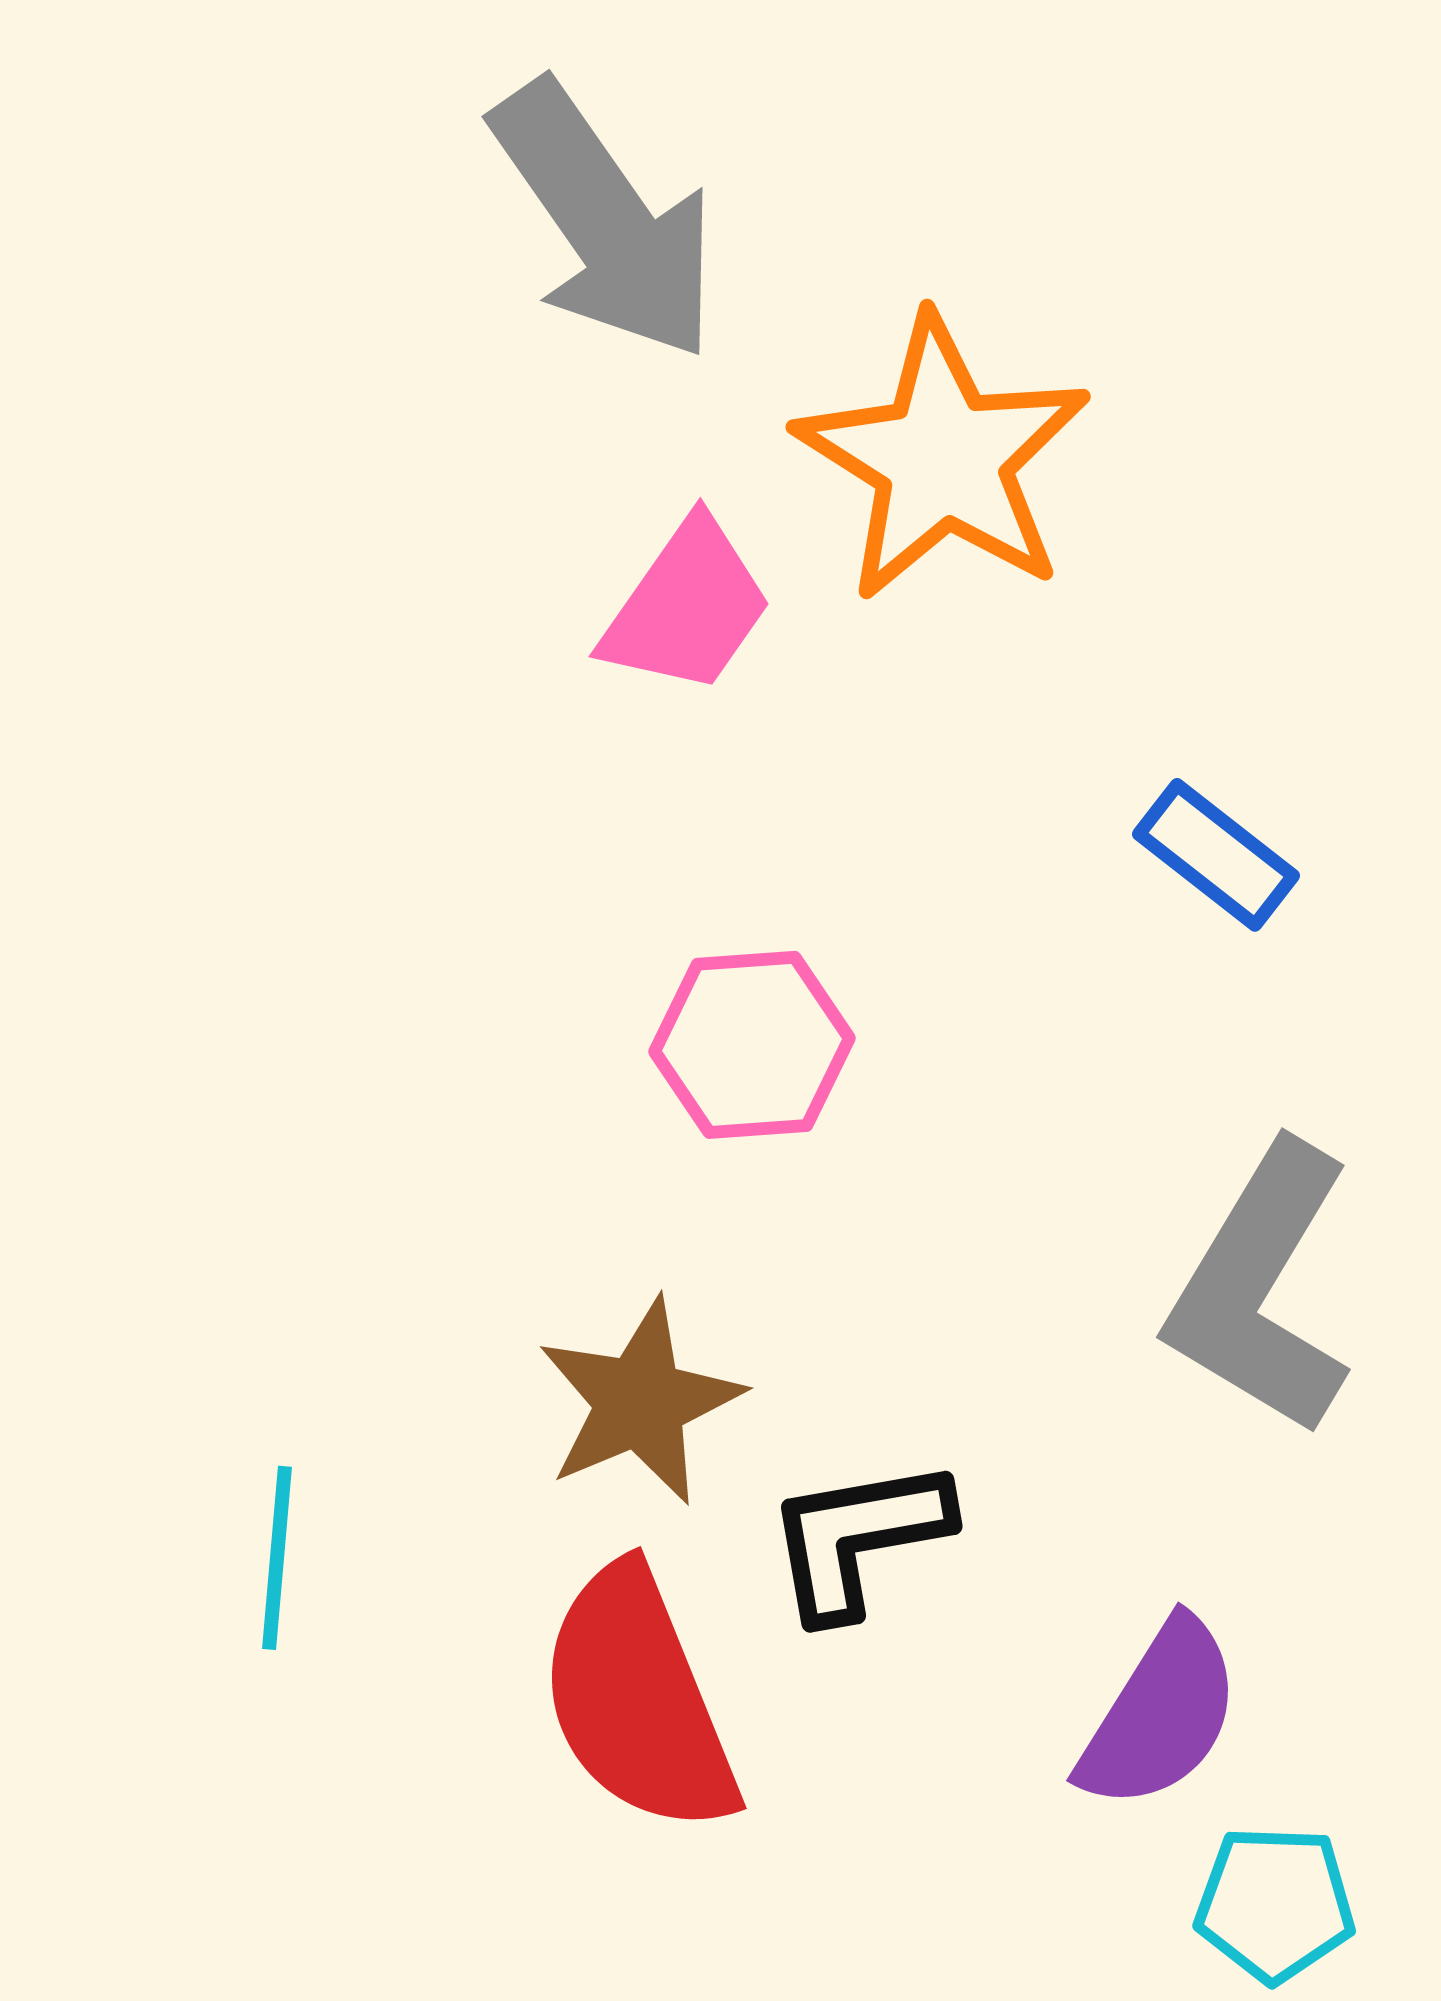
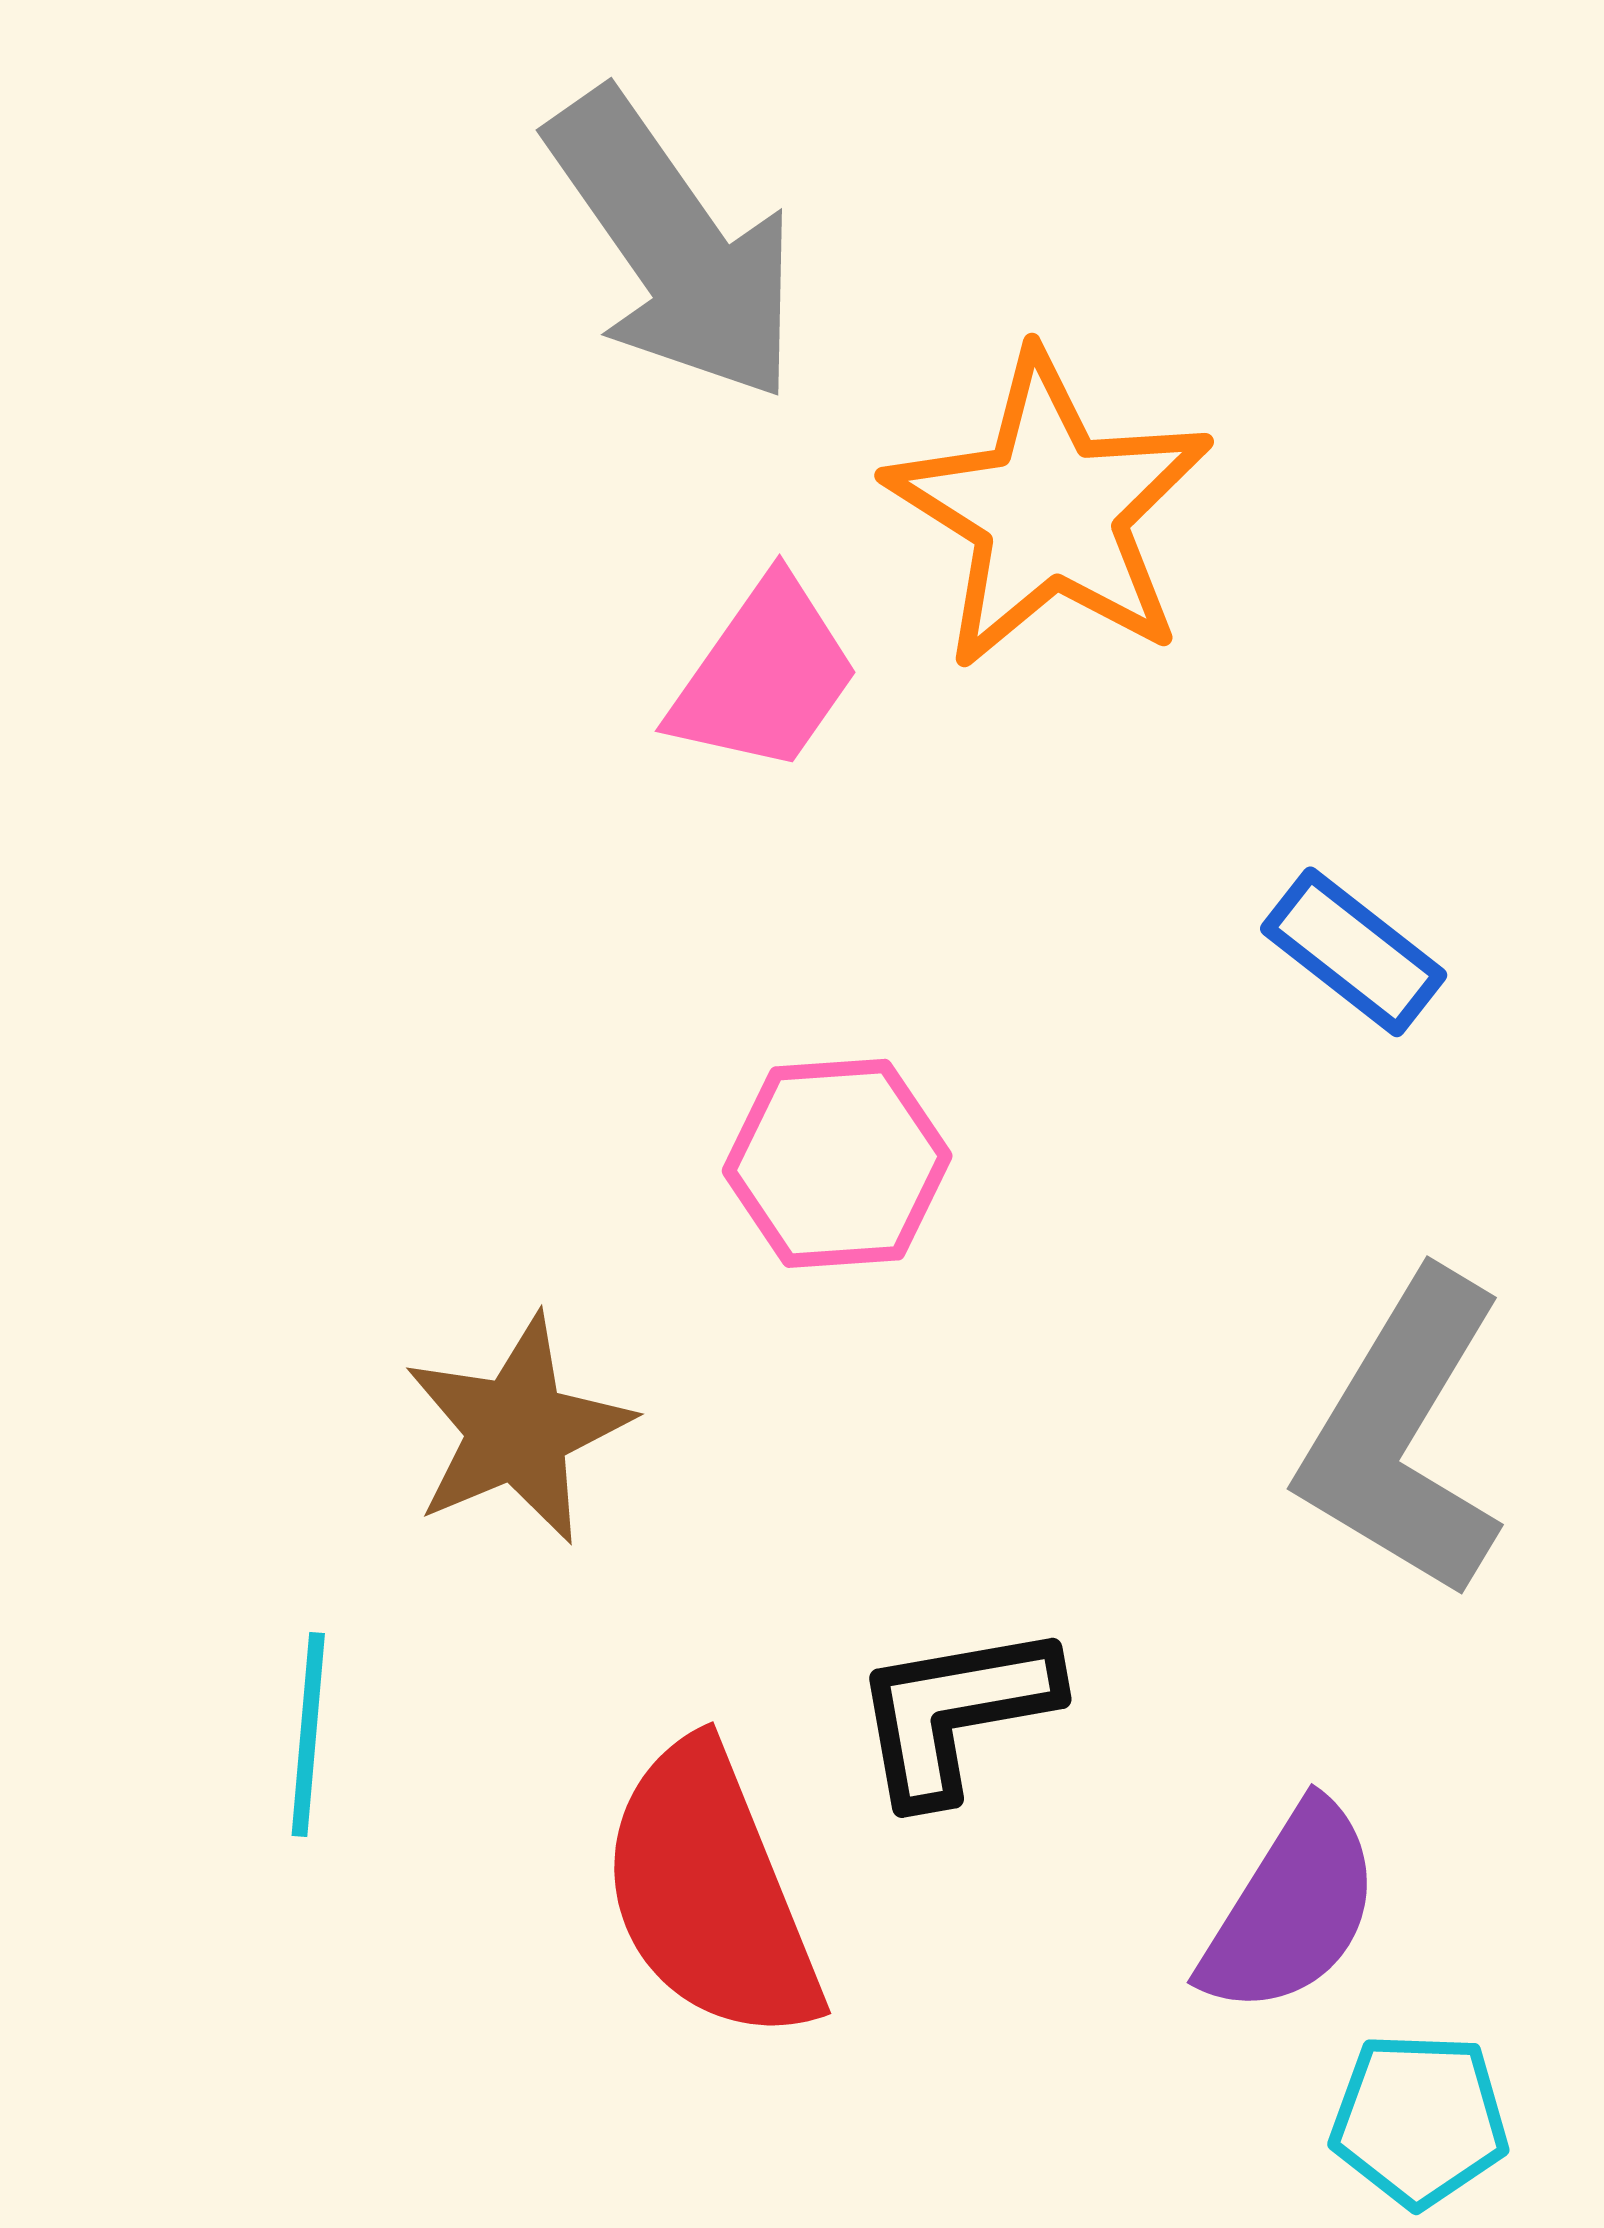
brown star: (640, 1402) -> (518, 1429), moved

